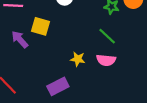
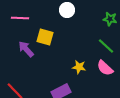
pink semicircle: (106, 60) -> (105, 68), turned 36

